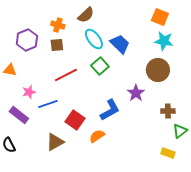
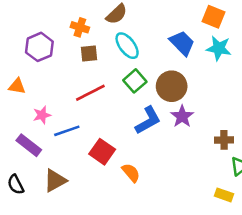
blue trapezoid: (120, 44) -> (182, 43), moved
brown square: (57, 45) -> (89, 53), moved
brown circle: (158, 70) -> (172, 86), moved
blue L-shape: (110, 110) -> (148, 120), moved
orange semicircle: (97, 136) -> (131, 173), turned 84
brown triangle: (55, 142) -> (55, 181), moved

